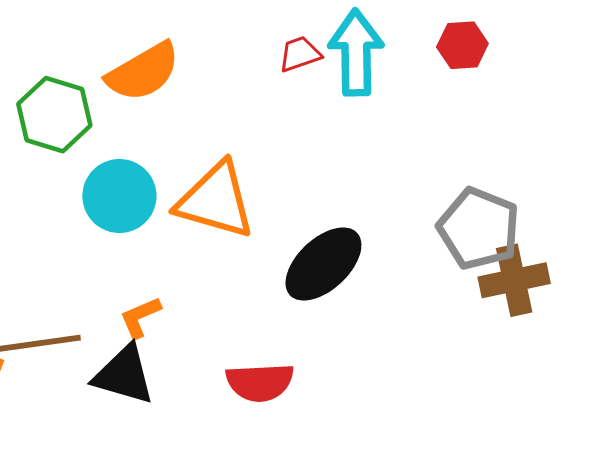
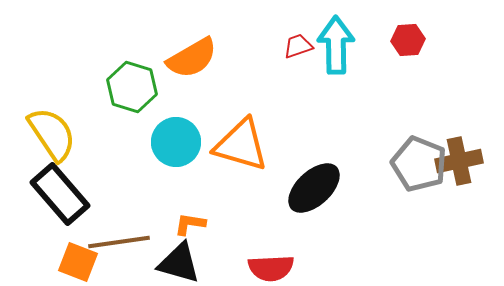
brown cross: (514, 280) -> (459, 161), moved
orange L-shape: (140, 317) -> (190, 224), turned 32

